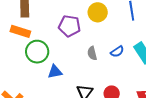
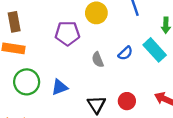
green circle: (37, 52) -> (27, 82), moved

